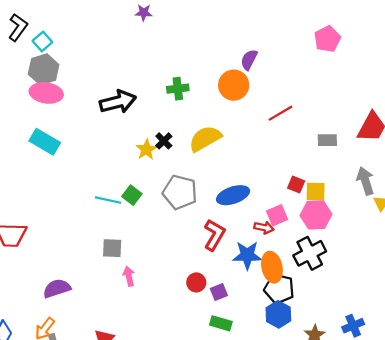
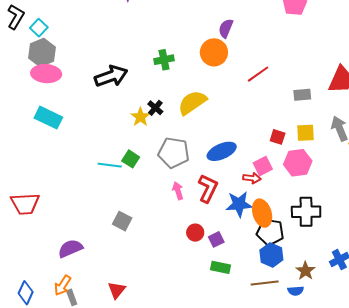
yellow square: (316, 192) -> (306, 133), moved
gray square: (112, 248) -> (122, 221), moved, turned 30
black cross: (310, 253) -> (306, 212), moved, turned 32
pink arrow: (129, 276) -> (178, 191), moved

